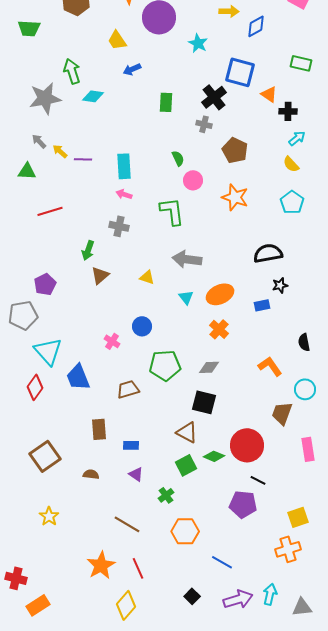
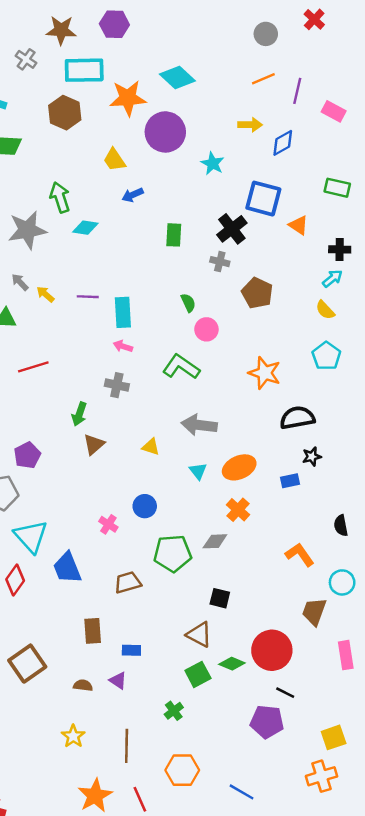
black cross: (288, 111) -> (340, 249), moved
purple line: (83, 159) -> (88, 297), moved
orange star: (235, 197) -> (265, 373), moved
green L-shape: (172, 211) -> (181, 367), turned -48
gray diamond: (209, 367) -> (215, 541), moved
black square: (204, 402) -> (220, 598), size x0.7
purple triangle: (136, 474) -> (118, 681), moved
yellow star: (49, 516) -> (73, 736), moved
brown line: (127, 524) -> (127, 746), turned 60
orange hexagon: (185, 531) -> (182, 770), moved

